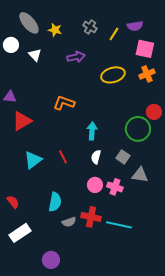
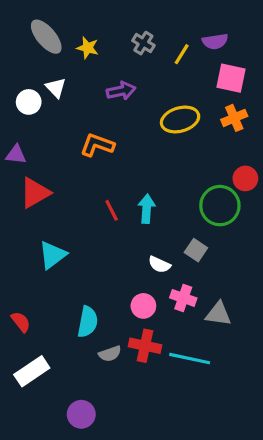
white circle: (11, 45) -> (29, 102), moved
orange L-shape: (64, 103) -> (97, 145), moved
red line: (63, 157) -> (112, 210), moved
white semicircle: (96, 157) -> (159, 265), moved, turned -80
gray triangle: (140, 175) -> (218, 314), moved
pink circle: (95, 185) -> (143, 306), moved

